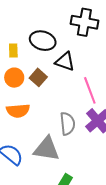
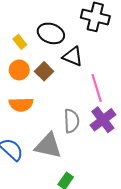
yellow rectangle: (13, 50) -> (20, 42), turned -40

